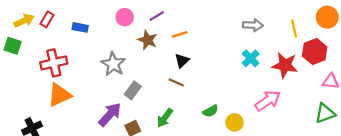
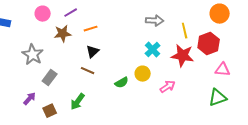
yellow line: (294, 29) -> (185, 31), moved
brown star: (148, 40) -> (63, 34), turned -30
pink arrow: (268, 101) -> (168, 87), size x0.7
green semicircle: (211, 111) -> (122, 83), moved
purple arrow: (110, 114) -> (30, 99), size x0.6
yellow circle: (235, 122) -> (143, 74), moved

